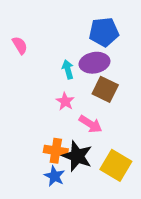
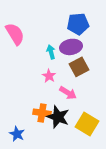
pink semicircle: (20, 45) -> (15, 34), size x1.6
brown square: (105, 89) -> (79, 67), turned 36
blue star: (54, 176) -> (17, 134), moved

